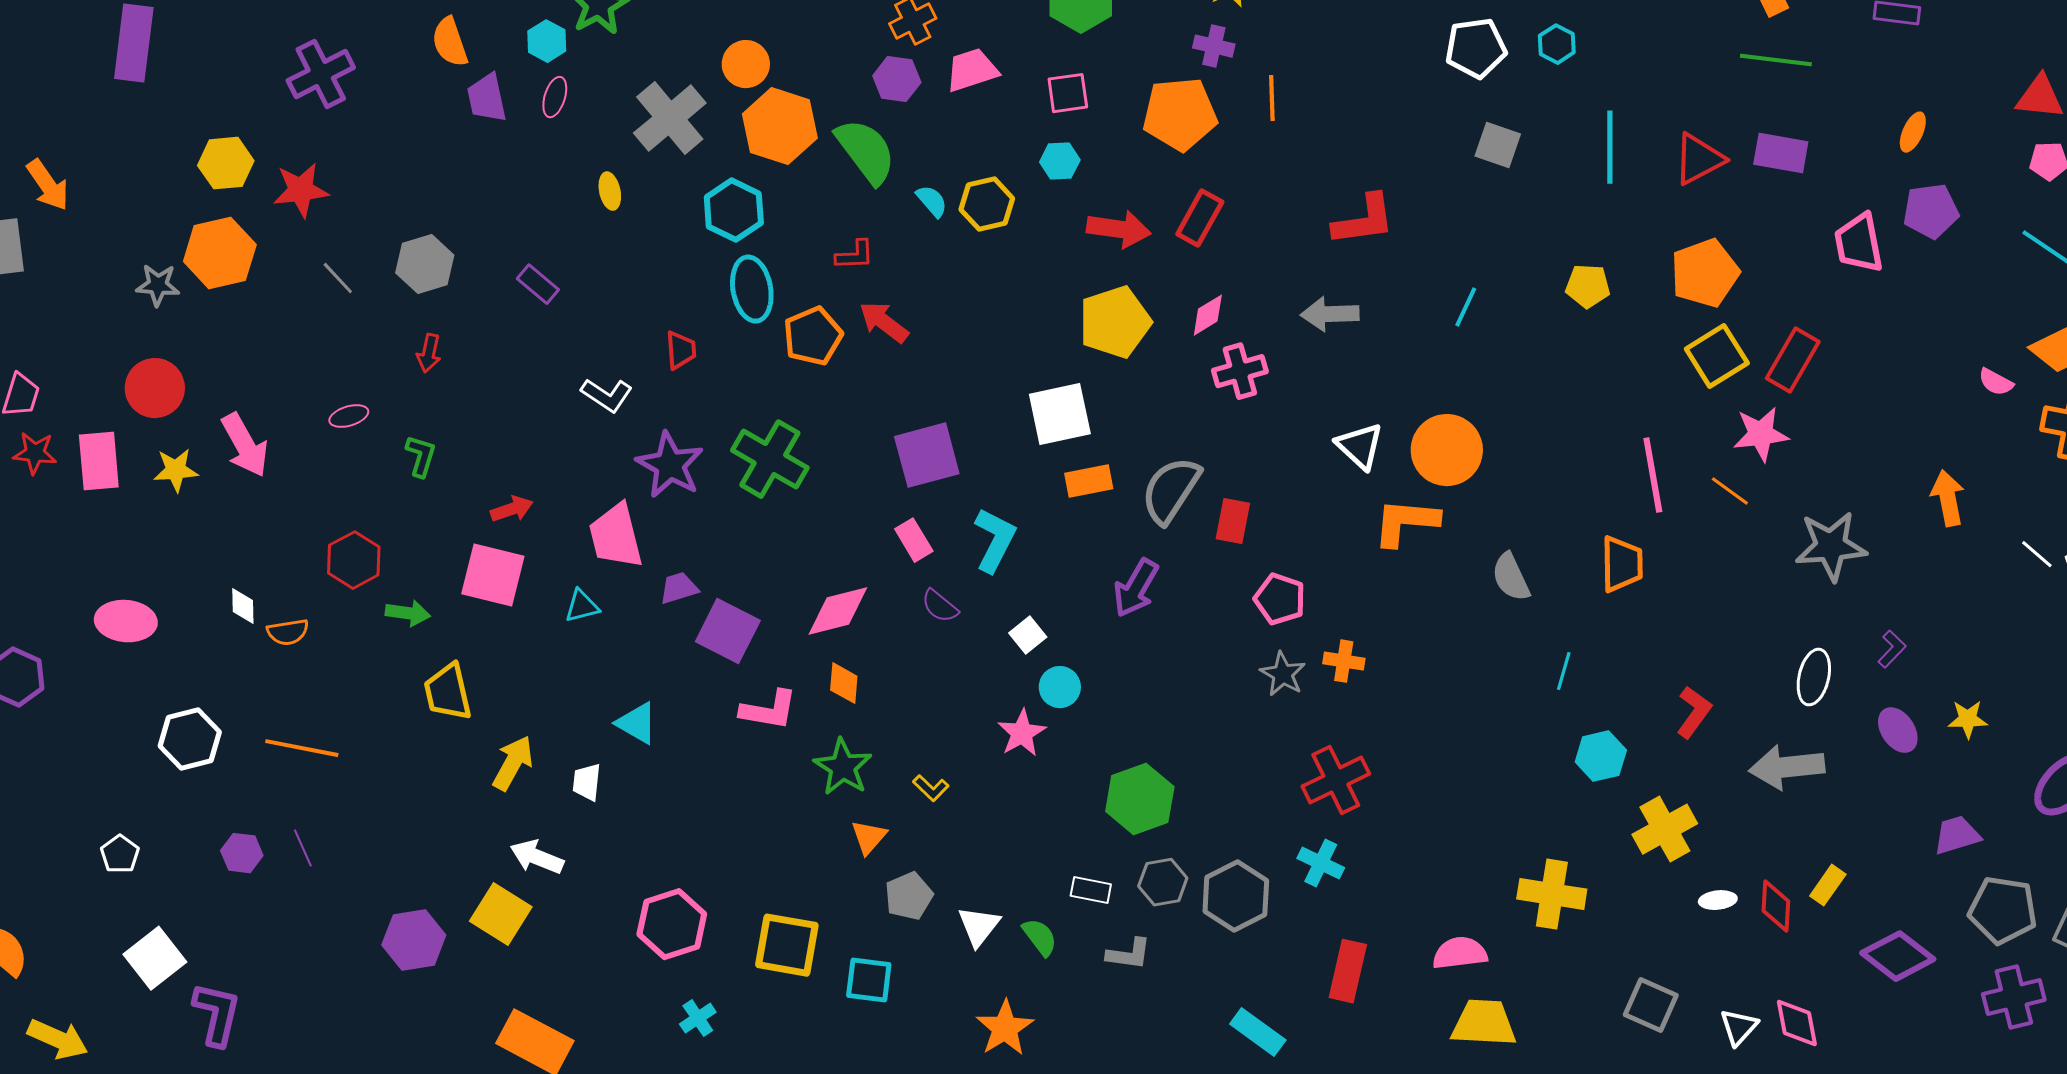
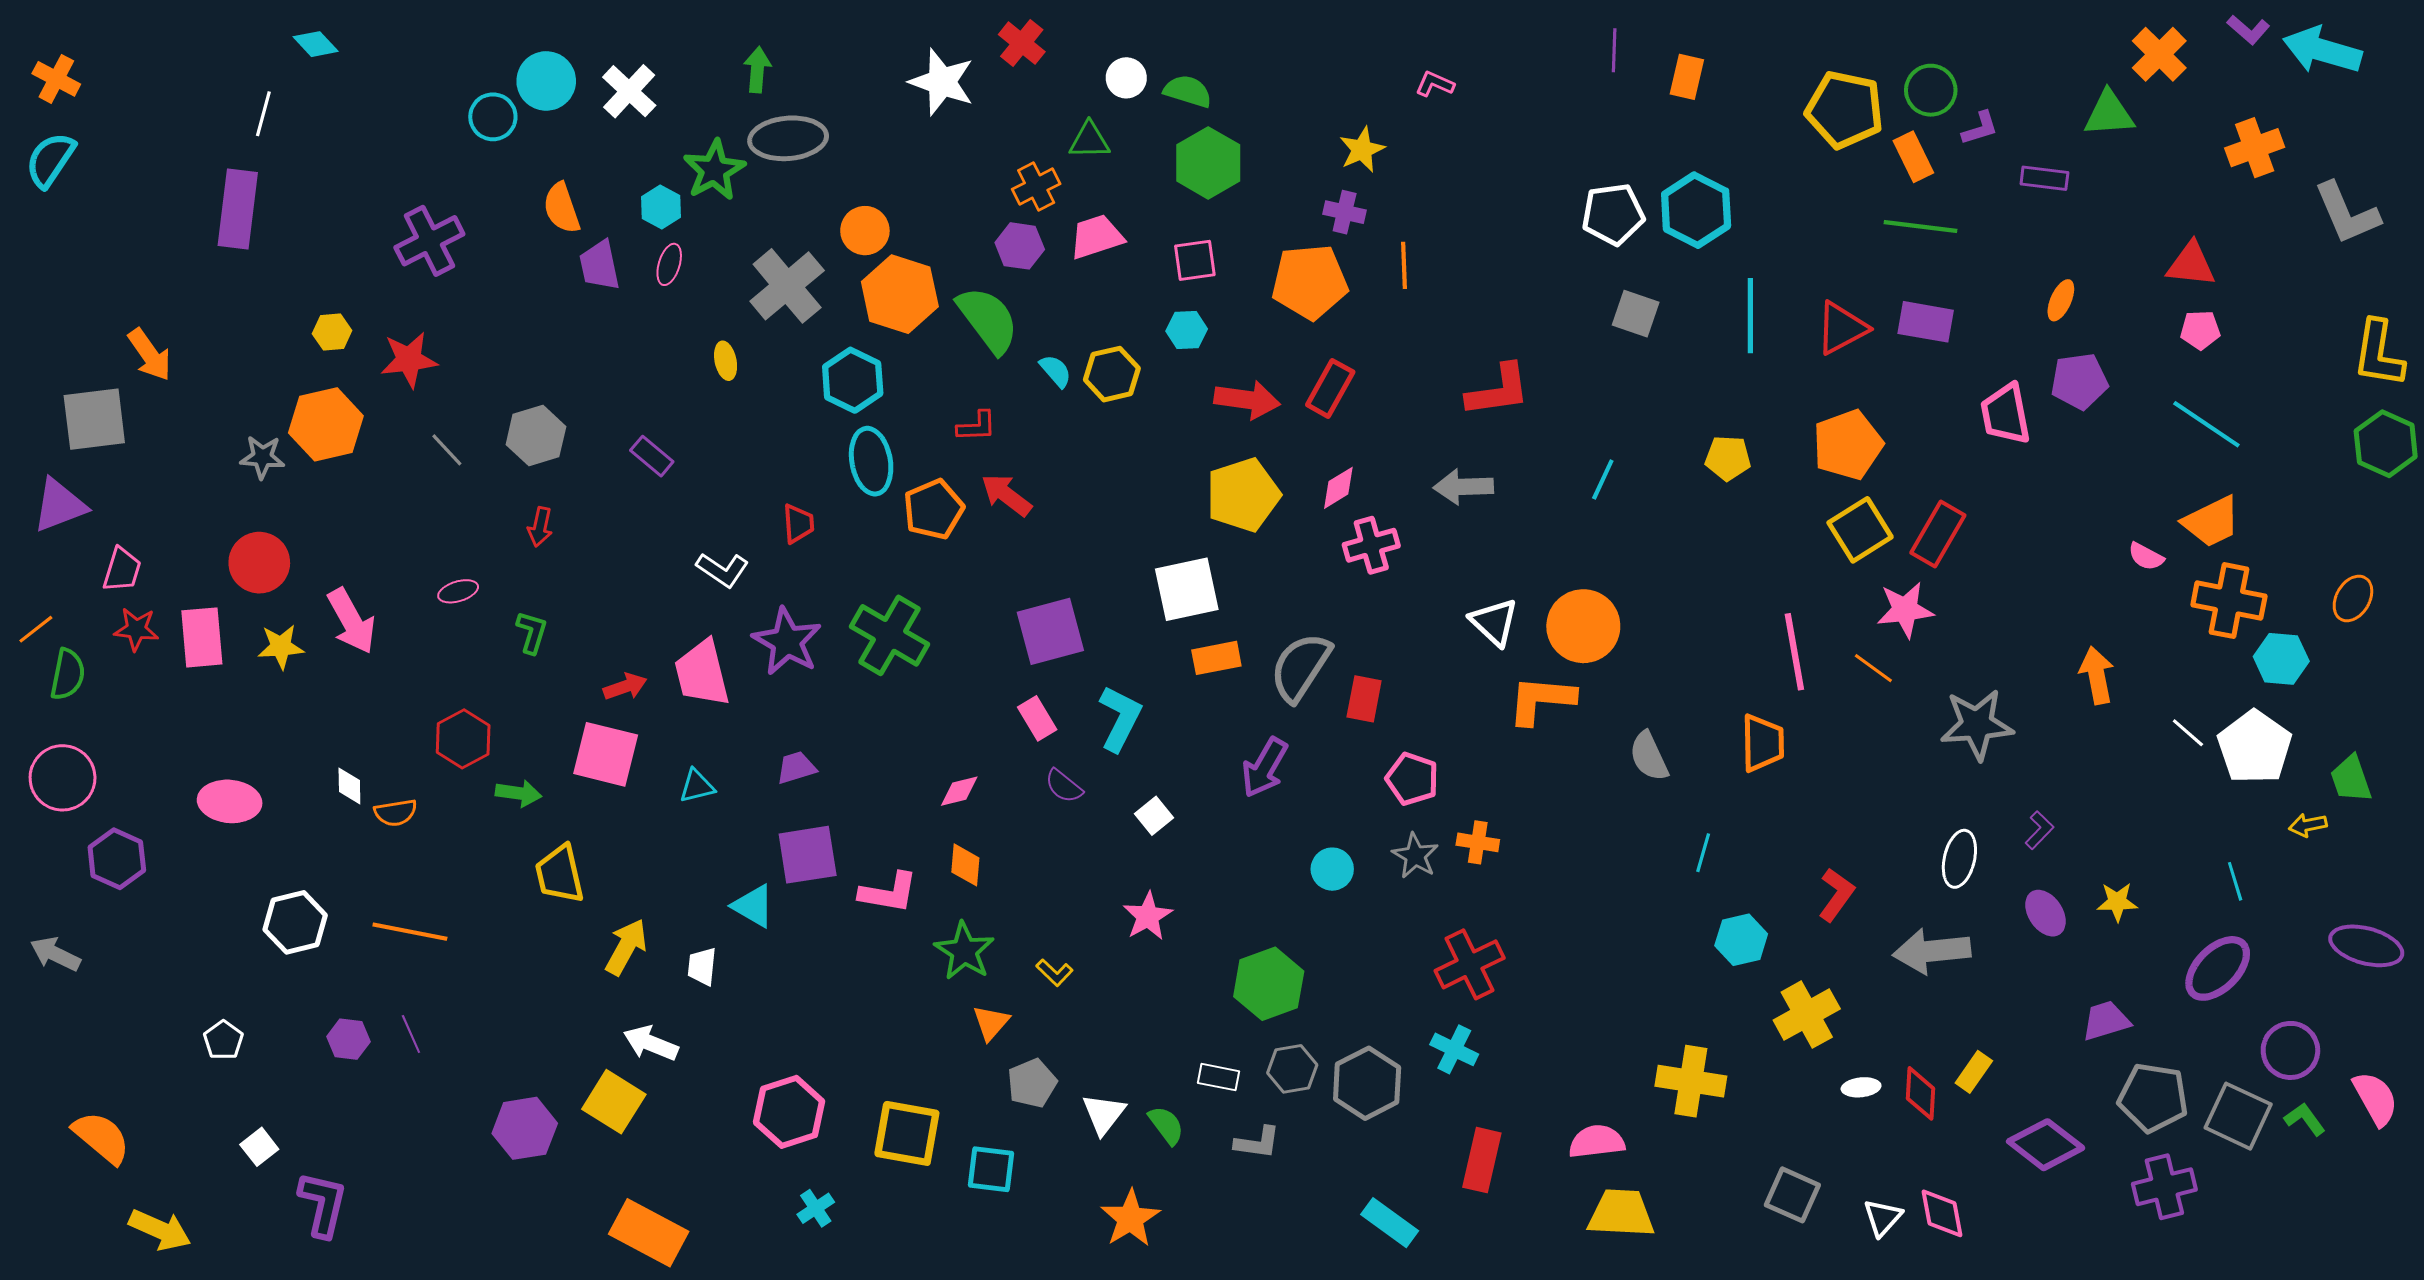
cyan hexagon: (1557, 44) -> (1696, 210), size x1.8
yellow hexagon: (226, 163) -> (332, 332), size x0.7
pink trapezoid: (616, 536) -> (702, 673), moved
pink diamond: (838, 611) -> (959, 791), size x0.6
purple square: (728, 631) -> (808, 855), moved, turned -36
cyan circle: (1060, 687) -> (1332, 869), moved
white square: (155, 958) -> (259, 1147), size x0.6

